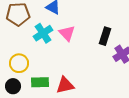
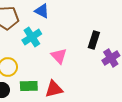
pink triangle: (67, 33) -> (59, 56), moved

